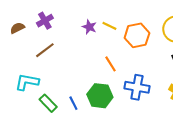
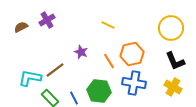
purple star: (89, 27) -> (81, 52), moved
orange hexagon: (137, 35) -> (132, 54), moved
brown line: (45, 50) -> (55, 70), moved

